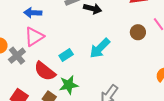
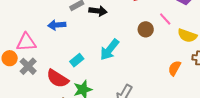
blue arrow: (33, 13) -> (57, 25), moved
pink triangle: (34, 37) -> (26, 42), moved, turned 35

